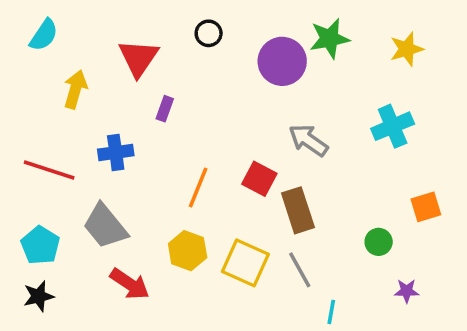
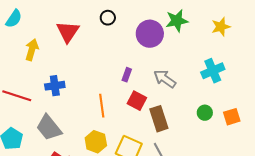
purple rectangle: (165, 109) -> (127, 75), moved
orange line: (198, 188) -> (102, 106), turned -30
green circle: (379, 242) -> (205, 113), moved

